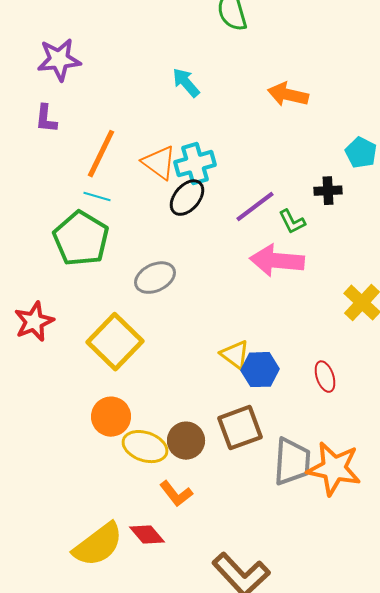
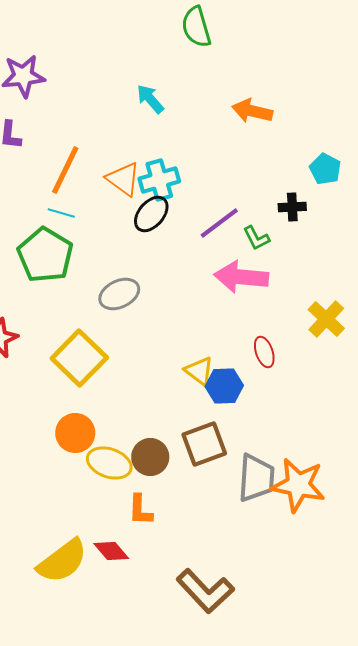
red ellipse: (325, 377) -> (264, 352), moved
orange L-shape: (176, 494) -> (140, 510), turned 40

